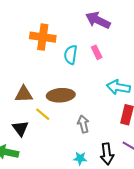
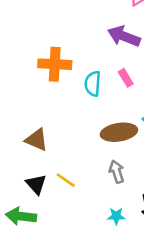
brown triangle: (24, 94) -> (36, 140), turned 30
brown ellipse: (61, 95) -> (119, 132), moved
yellow line: (43, 114) -> (66, 180), moved

